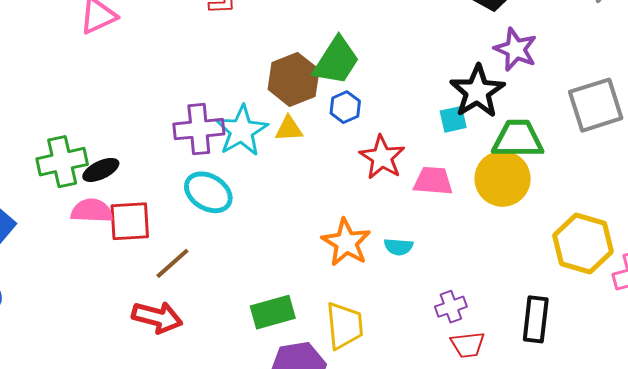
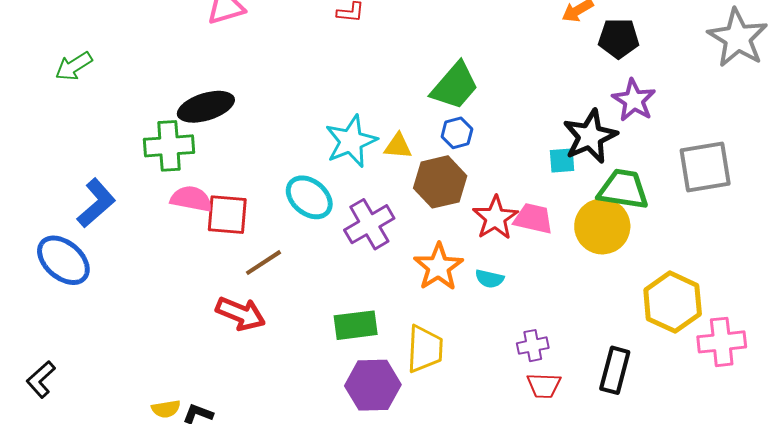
brown hexagon: (294, 79) -> (440, 182), moved
purple cross: (199, 129) -> (369, 224), moved, turned -33
red star: (382, 157) -> (495, 218), moved
black ellipse: (101, 170) -> (206, 107), moved, size x1.5

